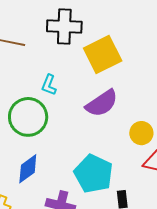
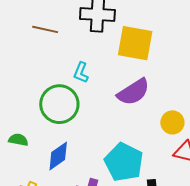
yellow square: (103, 54) -> (135, 43), turned 36

